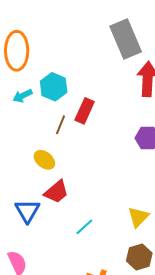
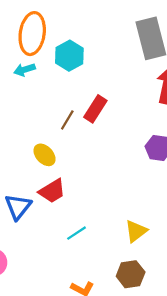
cyan hexagon: (54, 87) -> (69, 56), moved
cyan arrow: (23, 96) -> (25, 70), moved

